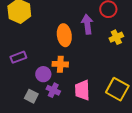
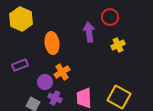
orange ellipse: (64, 35) -> (52, 43), moved
orange cross: (60, 64) -> (62, 72), turned -35

